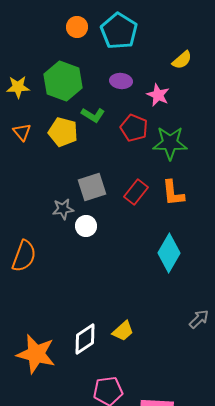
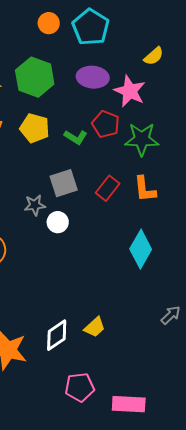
purple ellipse: (121, 81) -> (93, 77), size x1.4
pink star: (158, 95) -> (130, 91), size x1.4
green L-shape: (93, 115) -> (76, 137), moved

